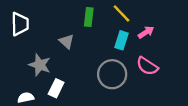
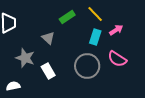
green rectangle: (89, 17) -> (67, 17), turned 49
white rectangle: (56, 88) -> (48, 71), moved, turned -56

